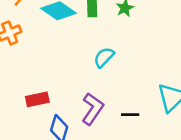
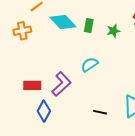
purple L-shape: (93, 109) -> (61, 84), moved

